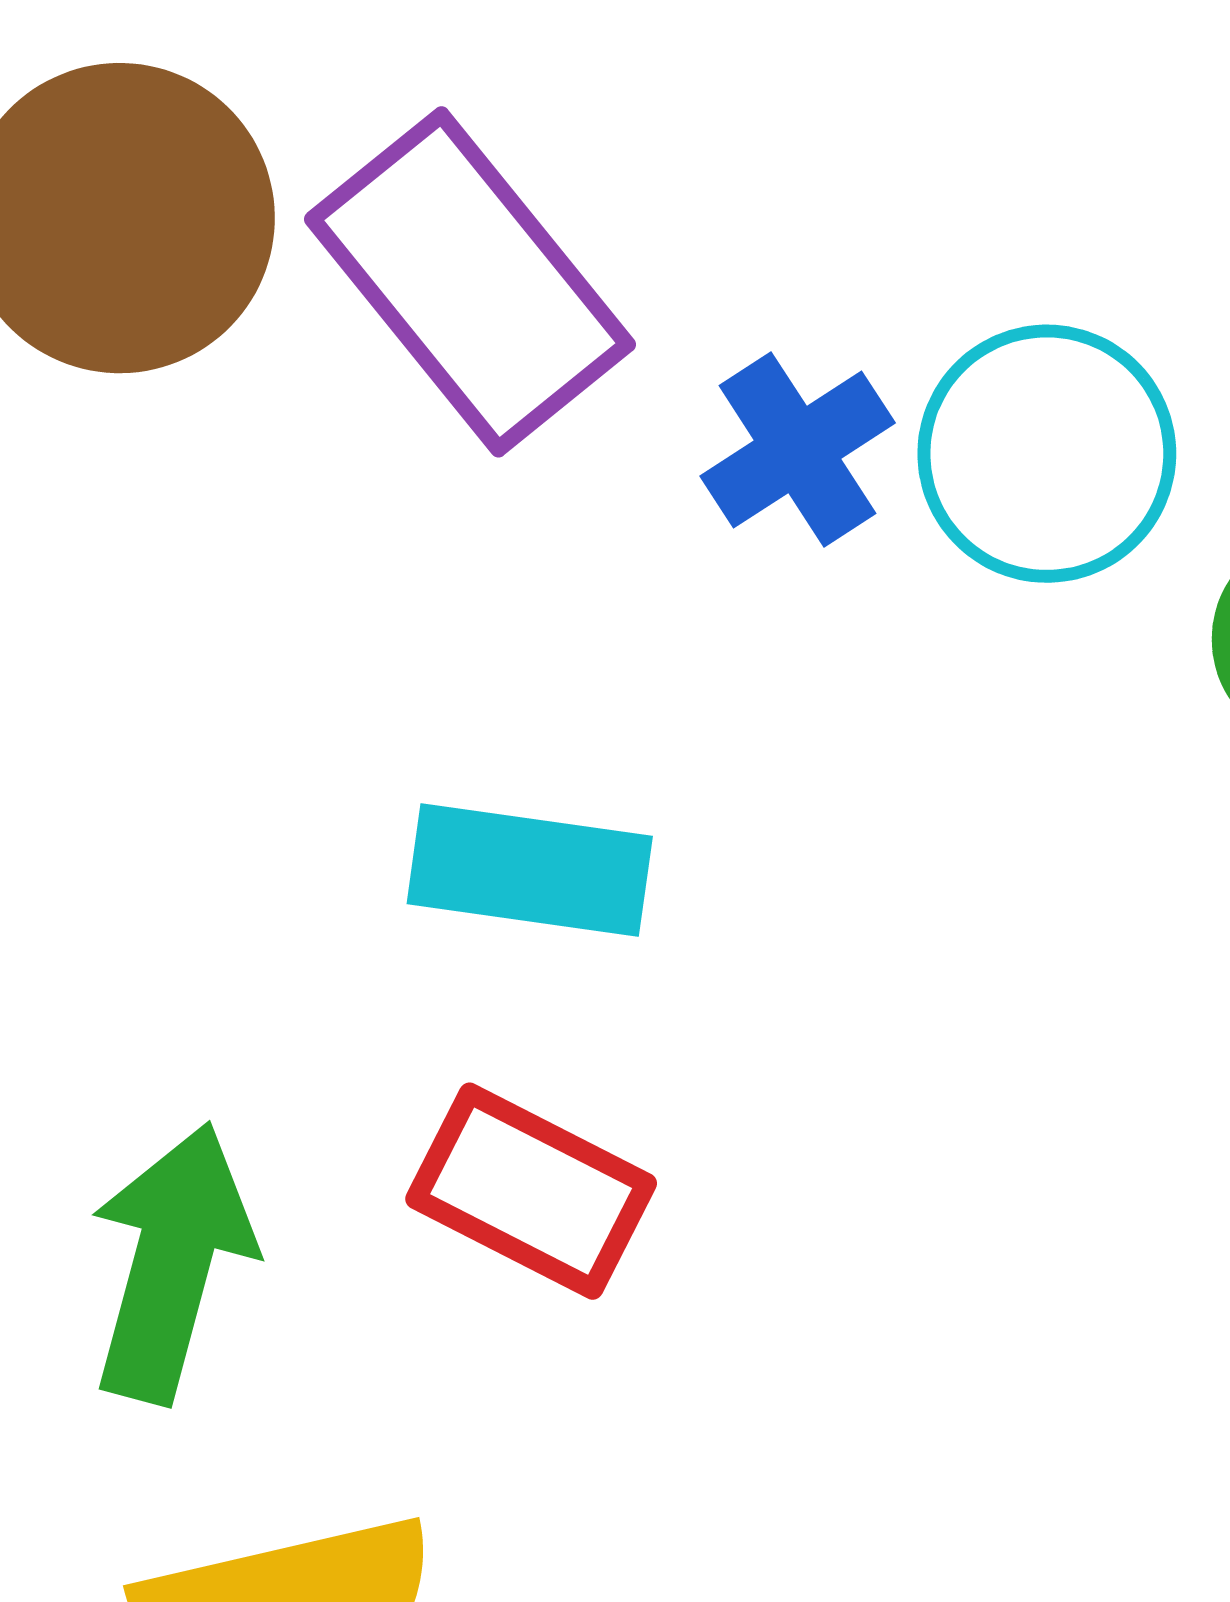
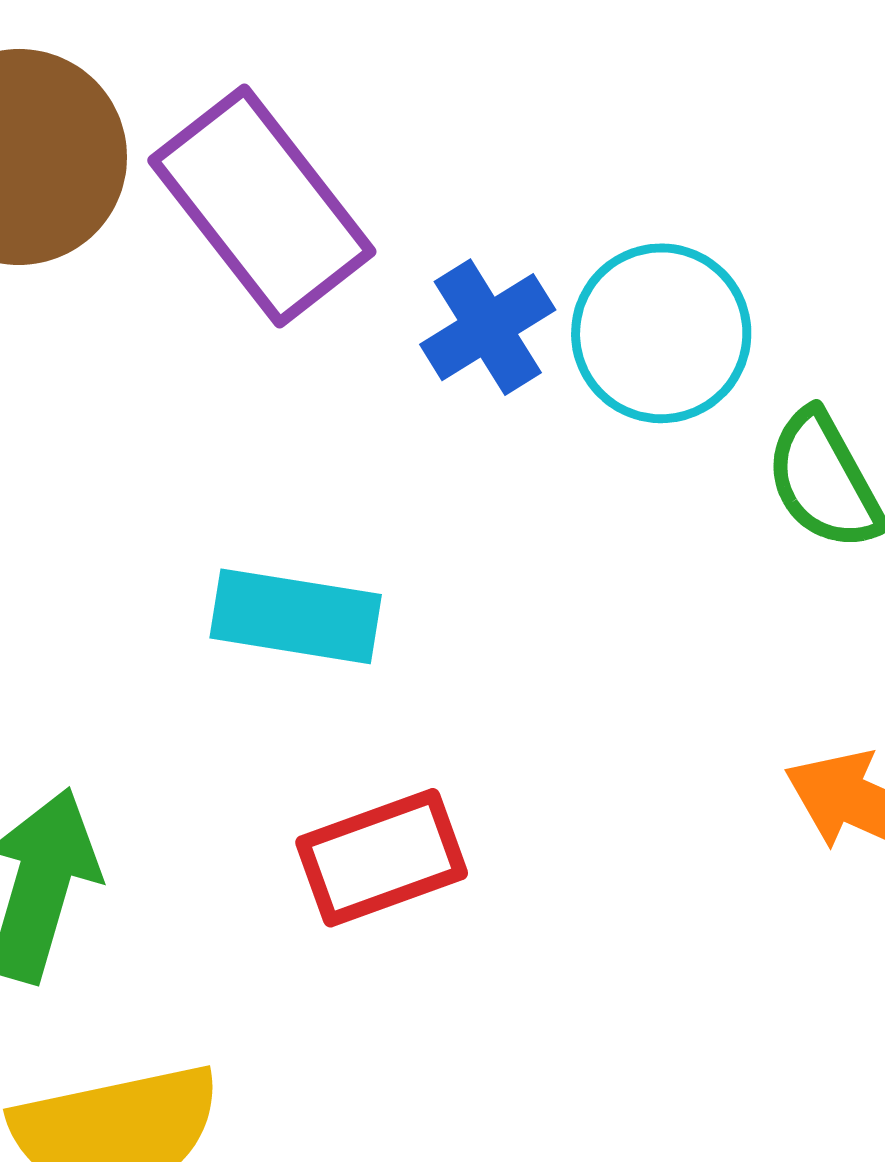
red rectangle: (531, 1191) -> (382, 858), moved, turned -48

